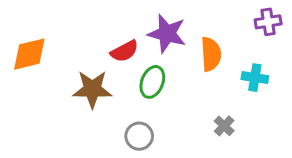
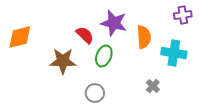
red semicircle: (125, 51) -> (85, 35), turned -108
cyan cross: (255, 78) -> (174, 53), size x1.4

